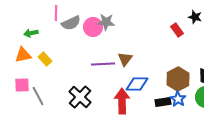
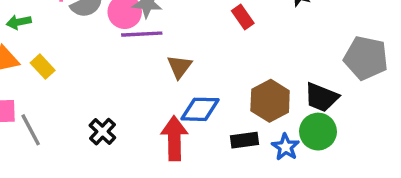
red rectangle: (177, 30) -> (243, 17), moved
purple line: (103, 64) -> (142, 34), moved
black cross: (80, 97) -> (102, 132), size x0.7
blue star: (178, 99) -> (286, 147), moved

